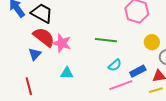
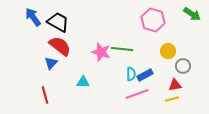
pink star: (62, 43) -> (101, 52), moved
cyan semicircle: (115, 65) -> (131, 74), turned -48
blue rectangle: (138, 71) -> (145, 75), moved

